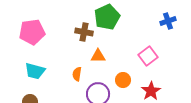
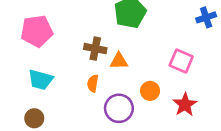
brown cross: (84, 32) -> (95, 49), moved
pink square: (148, 56) -> (181, 61), turned -30

